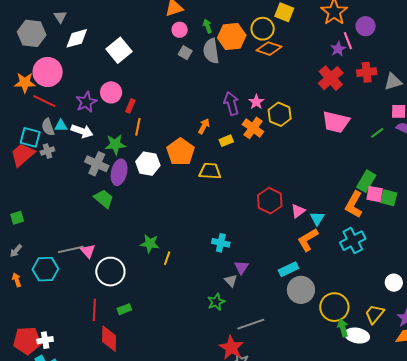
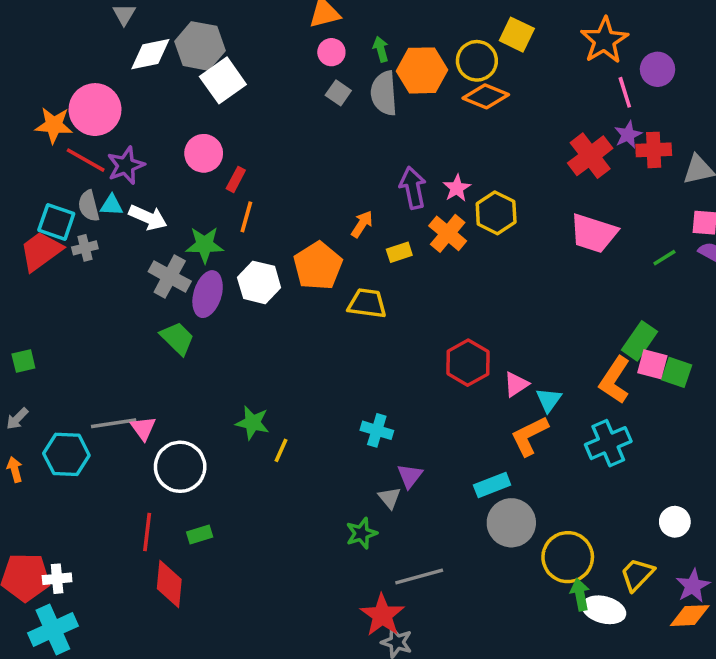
gray hexagon: (32, 33) -> (200, 46), moved
purple star: (338, 49) -> (628, 135), moved
purple star: (86, 102) -> (126, 165), moved

